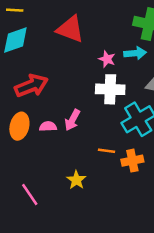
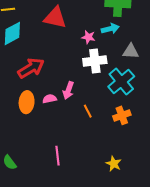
orange line: (106, 151) -> (88, 111), moved, turned 64
yellow star: (76, 180) -> (114, 164), moved
pink line: (30, 195) -> (58, 156), moved, turned 36

